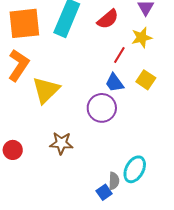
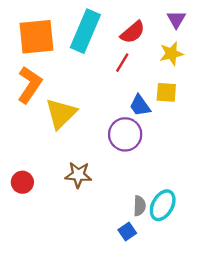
red line: (119, 55) -> (122, 63), moved
yellow square: (146, 80) -> (166, 92), moved, turned -30
gray semicircle: (114, 181) -> (140, 206), moved

